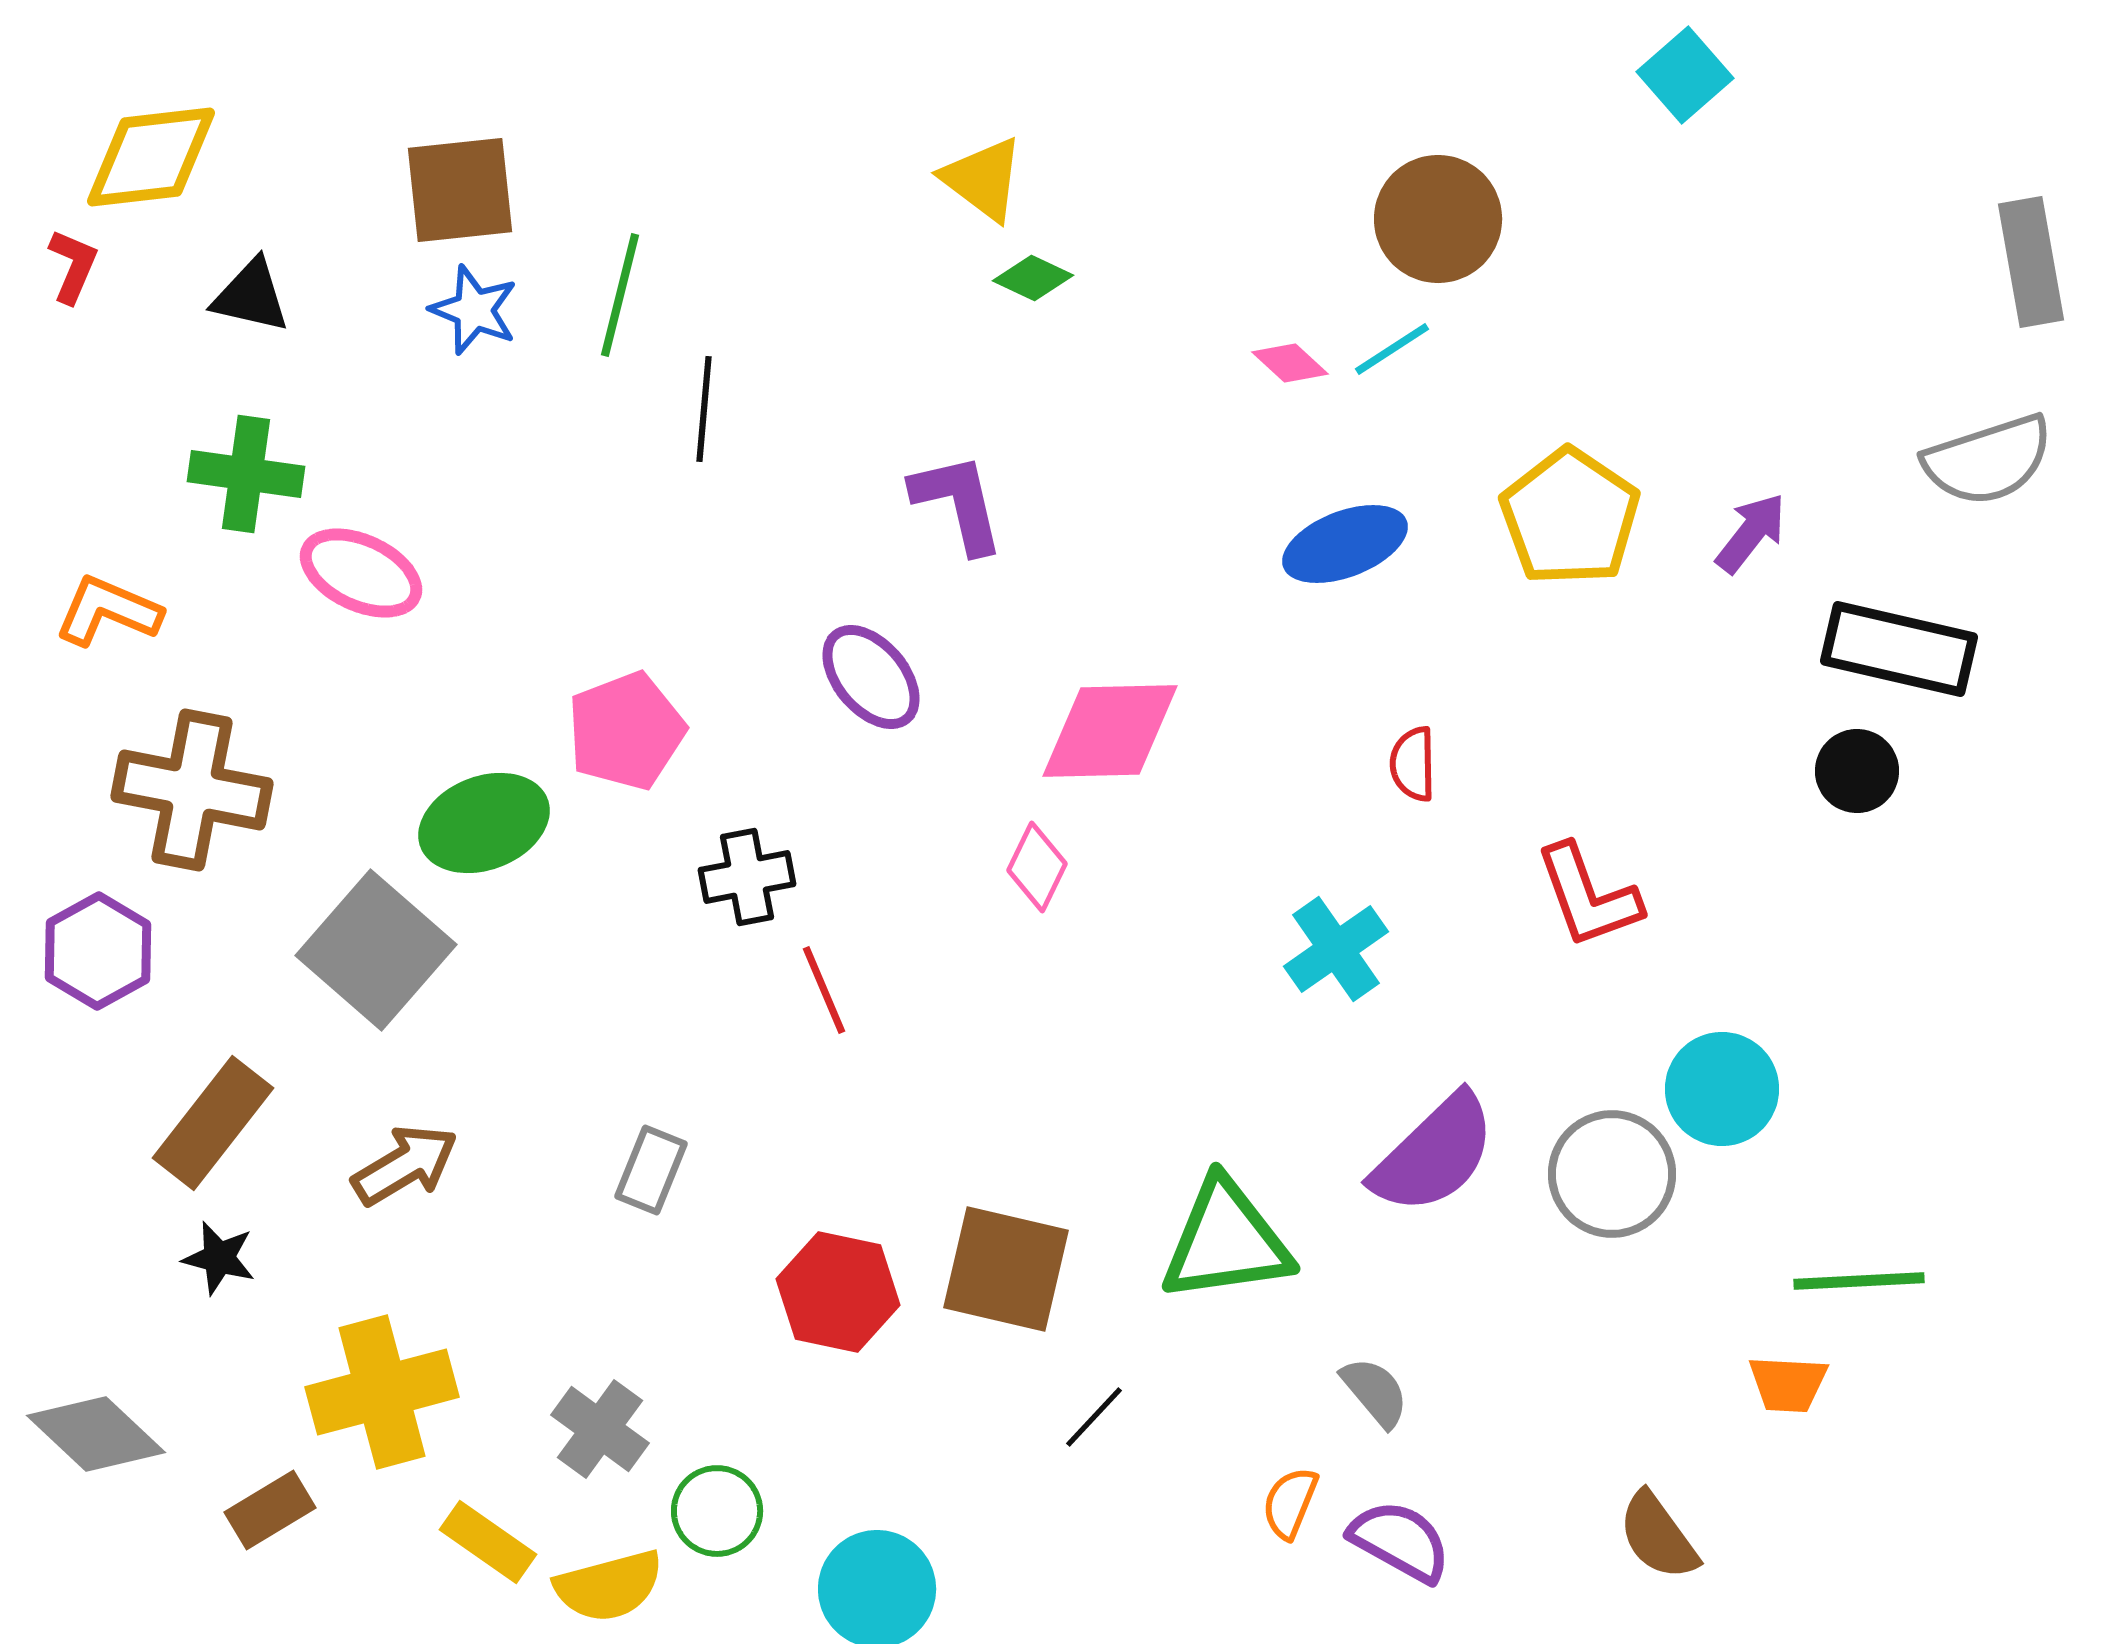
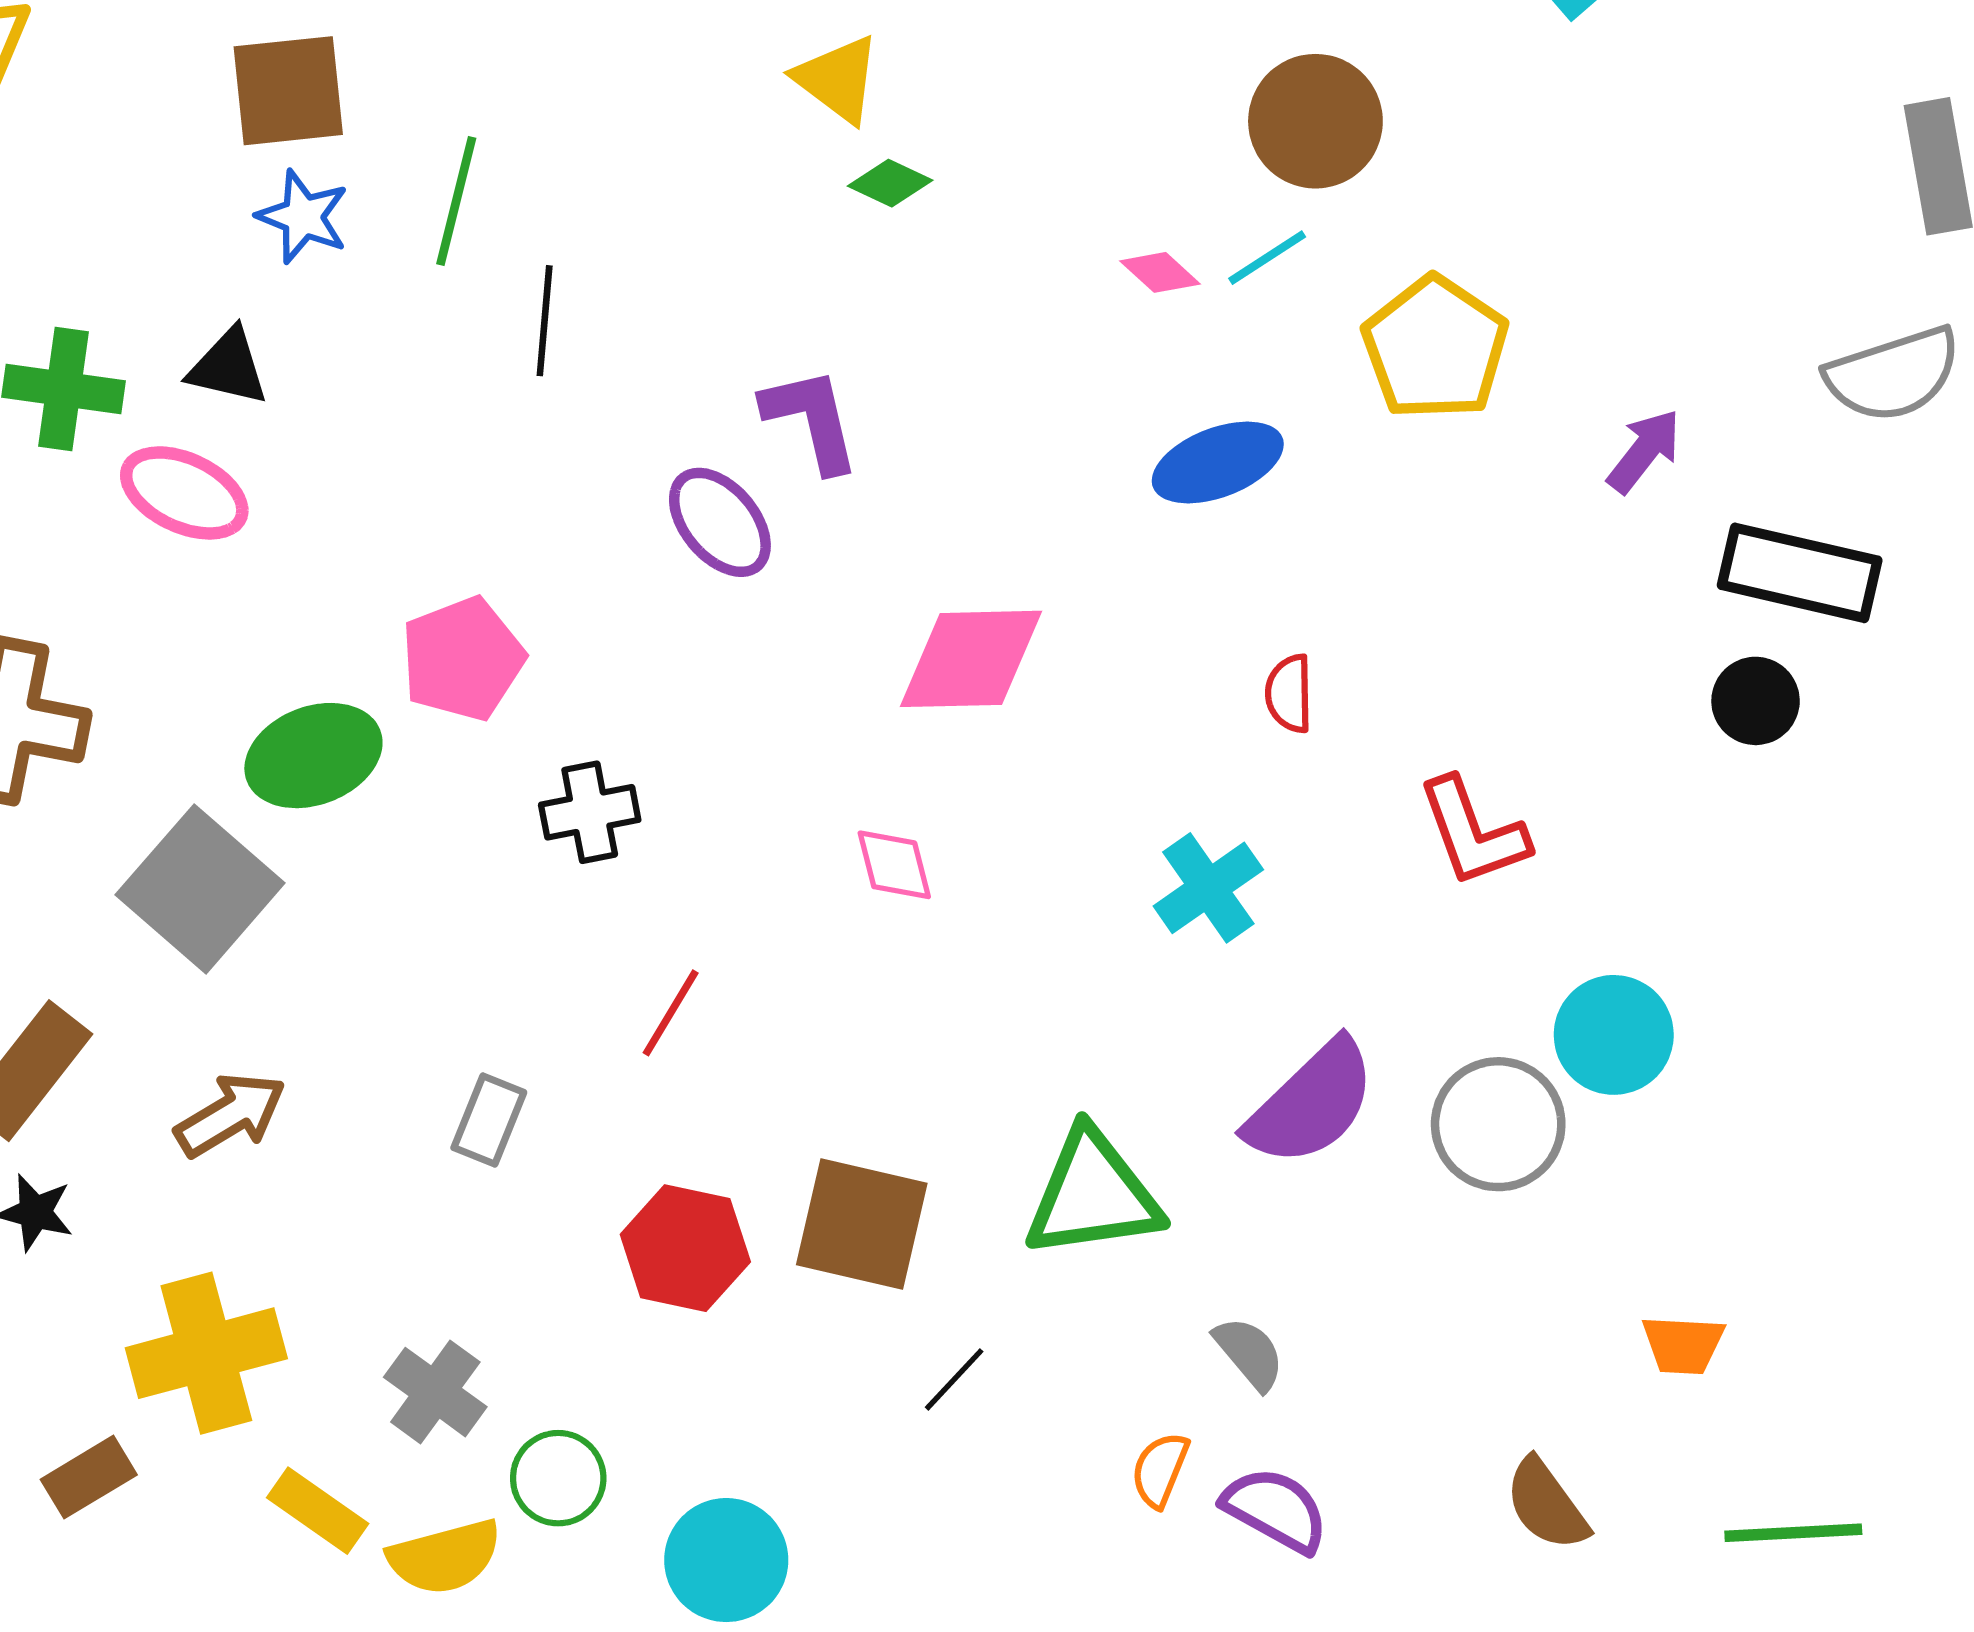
black triangle: (251, 296) -> (228, 367), moved
yellow pentagon: (1570, 517) -> (1435, 348), moved
purple ellipse: (871, 677) -> (720, 522), moved
pink diamond: (1037, 867) -> (894, 865), moved, turned -40
red line: (824, 990) -> (671, 1013), moved, turned 54
green line: (1859, 1281) -> (1793, 1533), moved

